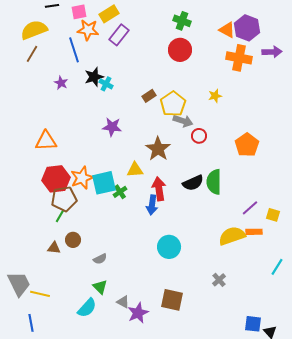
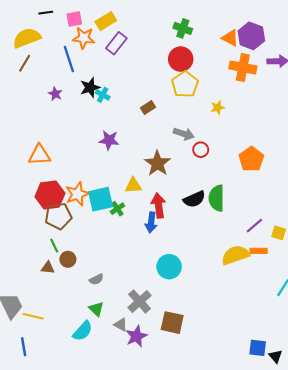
yellow pentagon: (173, 104) -> (185, 84), moved
green line: (60, 216) -> (54, 246), moved, turned -56
gray cross: (219, 280) -> (140, 301), moved, size x1.6

